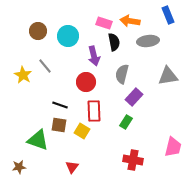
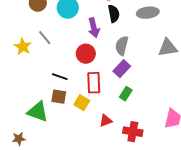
purple rectangle: (134, 97) -> (122, 69), moved
red triangle: (72, 167) -> (106, 121), moved, turned 32

